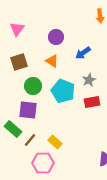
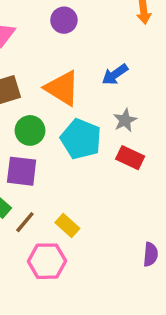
purple circle: (56, 37) -> (64, 20), moved
orange triangle: (52, 61) -> (62, 88), size x1.6
red rectangle: (92, 102) -> (130, 158), turned 35

